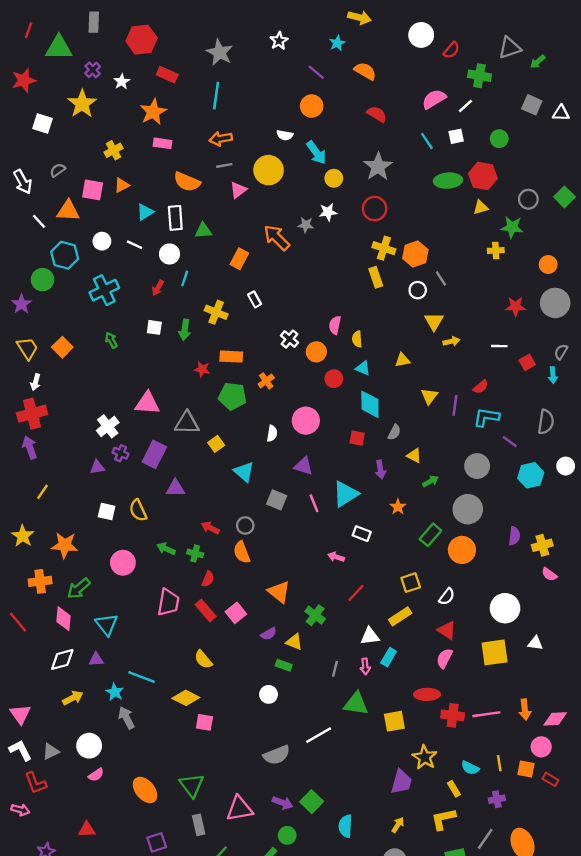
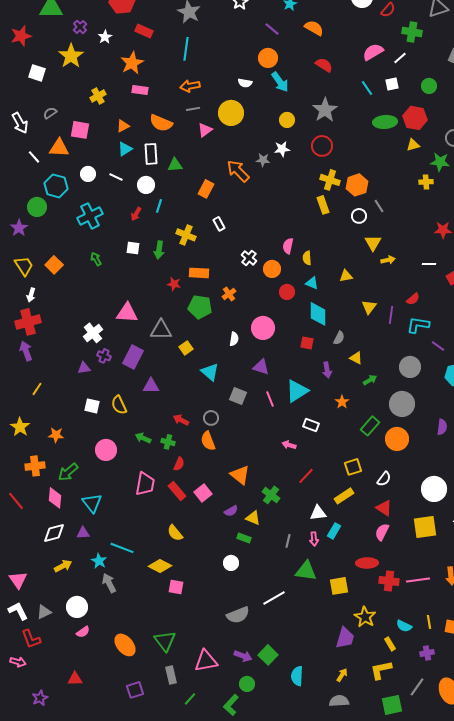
cyan arrow: (316, 153) -> (280, 82), moved
orange triangle: (122, 185) -> (123, 126), moved
orange star: (65, 545) -> (56, 435), size x0.7

